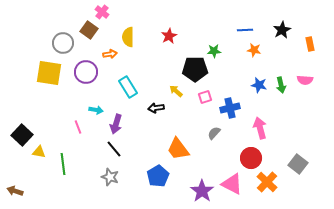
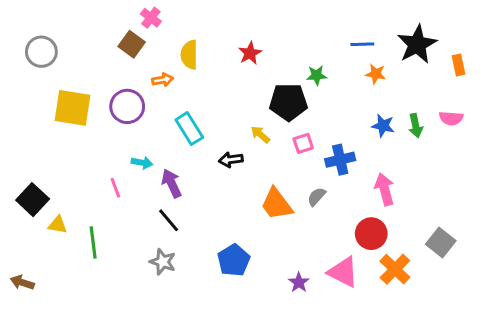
black star: (282, 30) -> (417, 44), size x1.5
gray circle: (63, 43) -> (41, 52), moved
purple arrow: (116, 124) -> (172, 183), turned 138
orange trapezoid: (178, 149) -> (277, 204), moved
purple star: (202, 191) -> (299, 282), size x0.6

